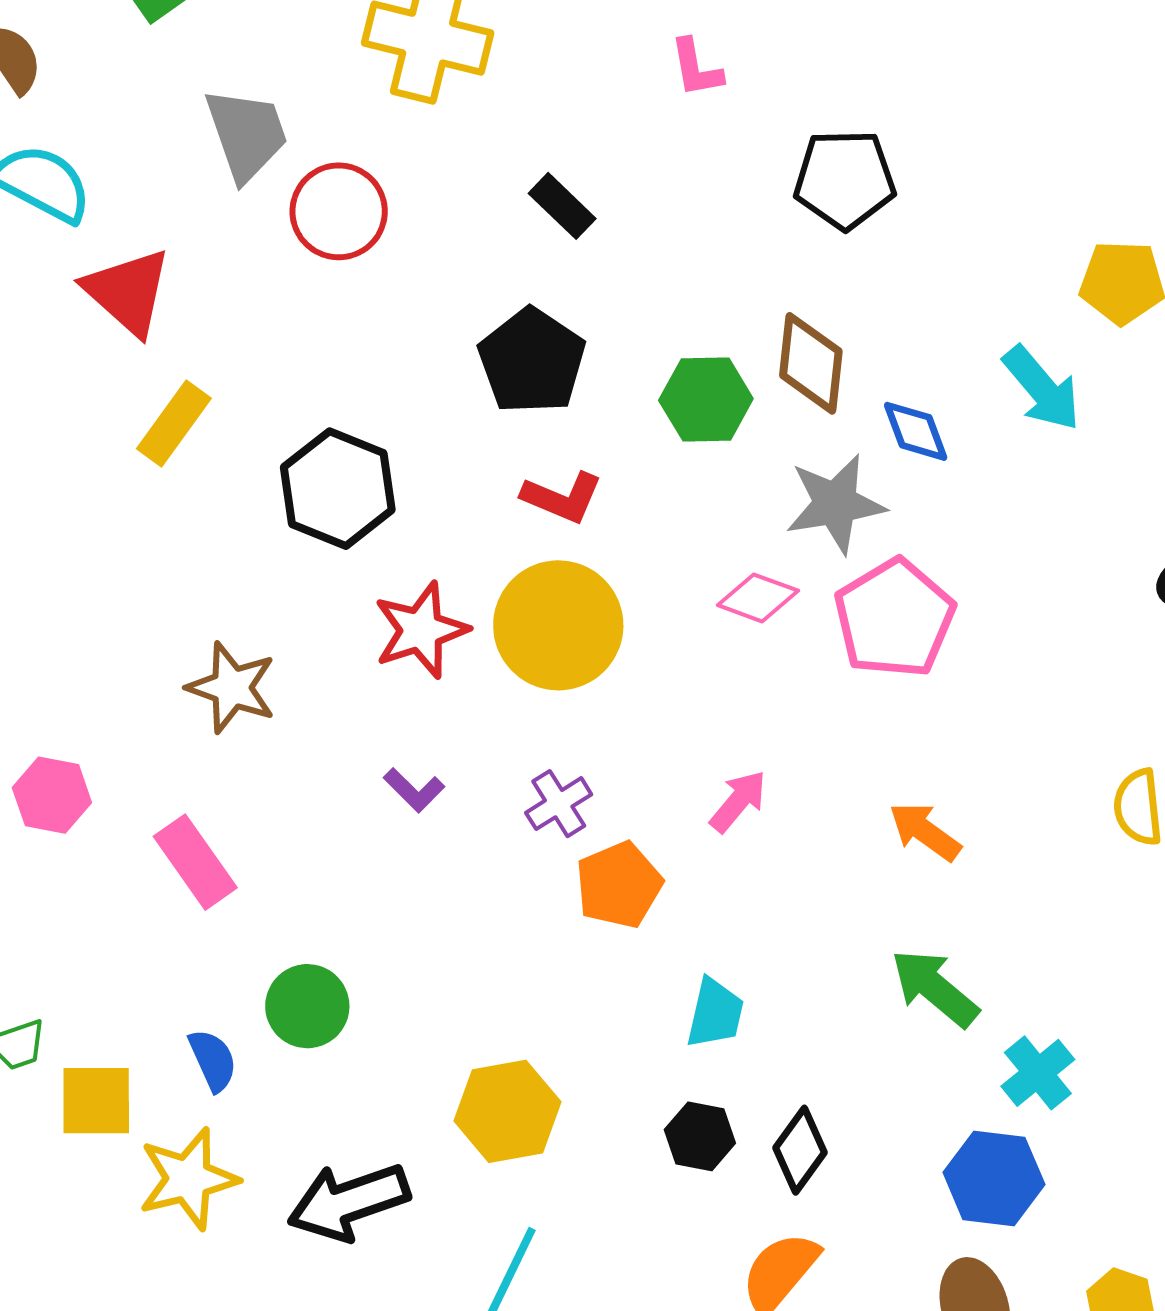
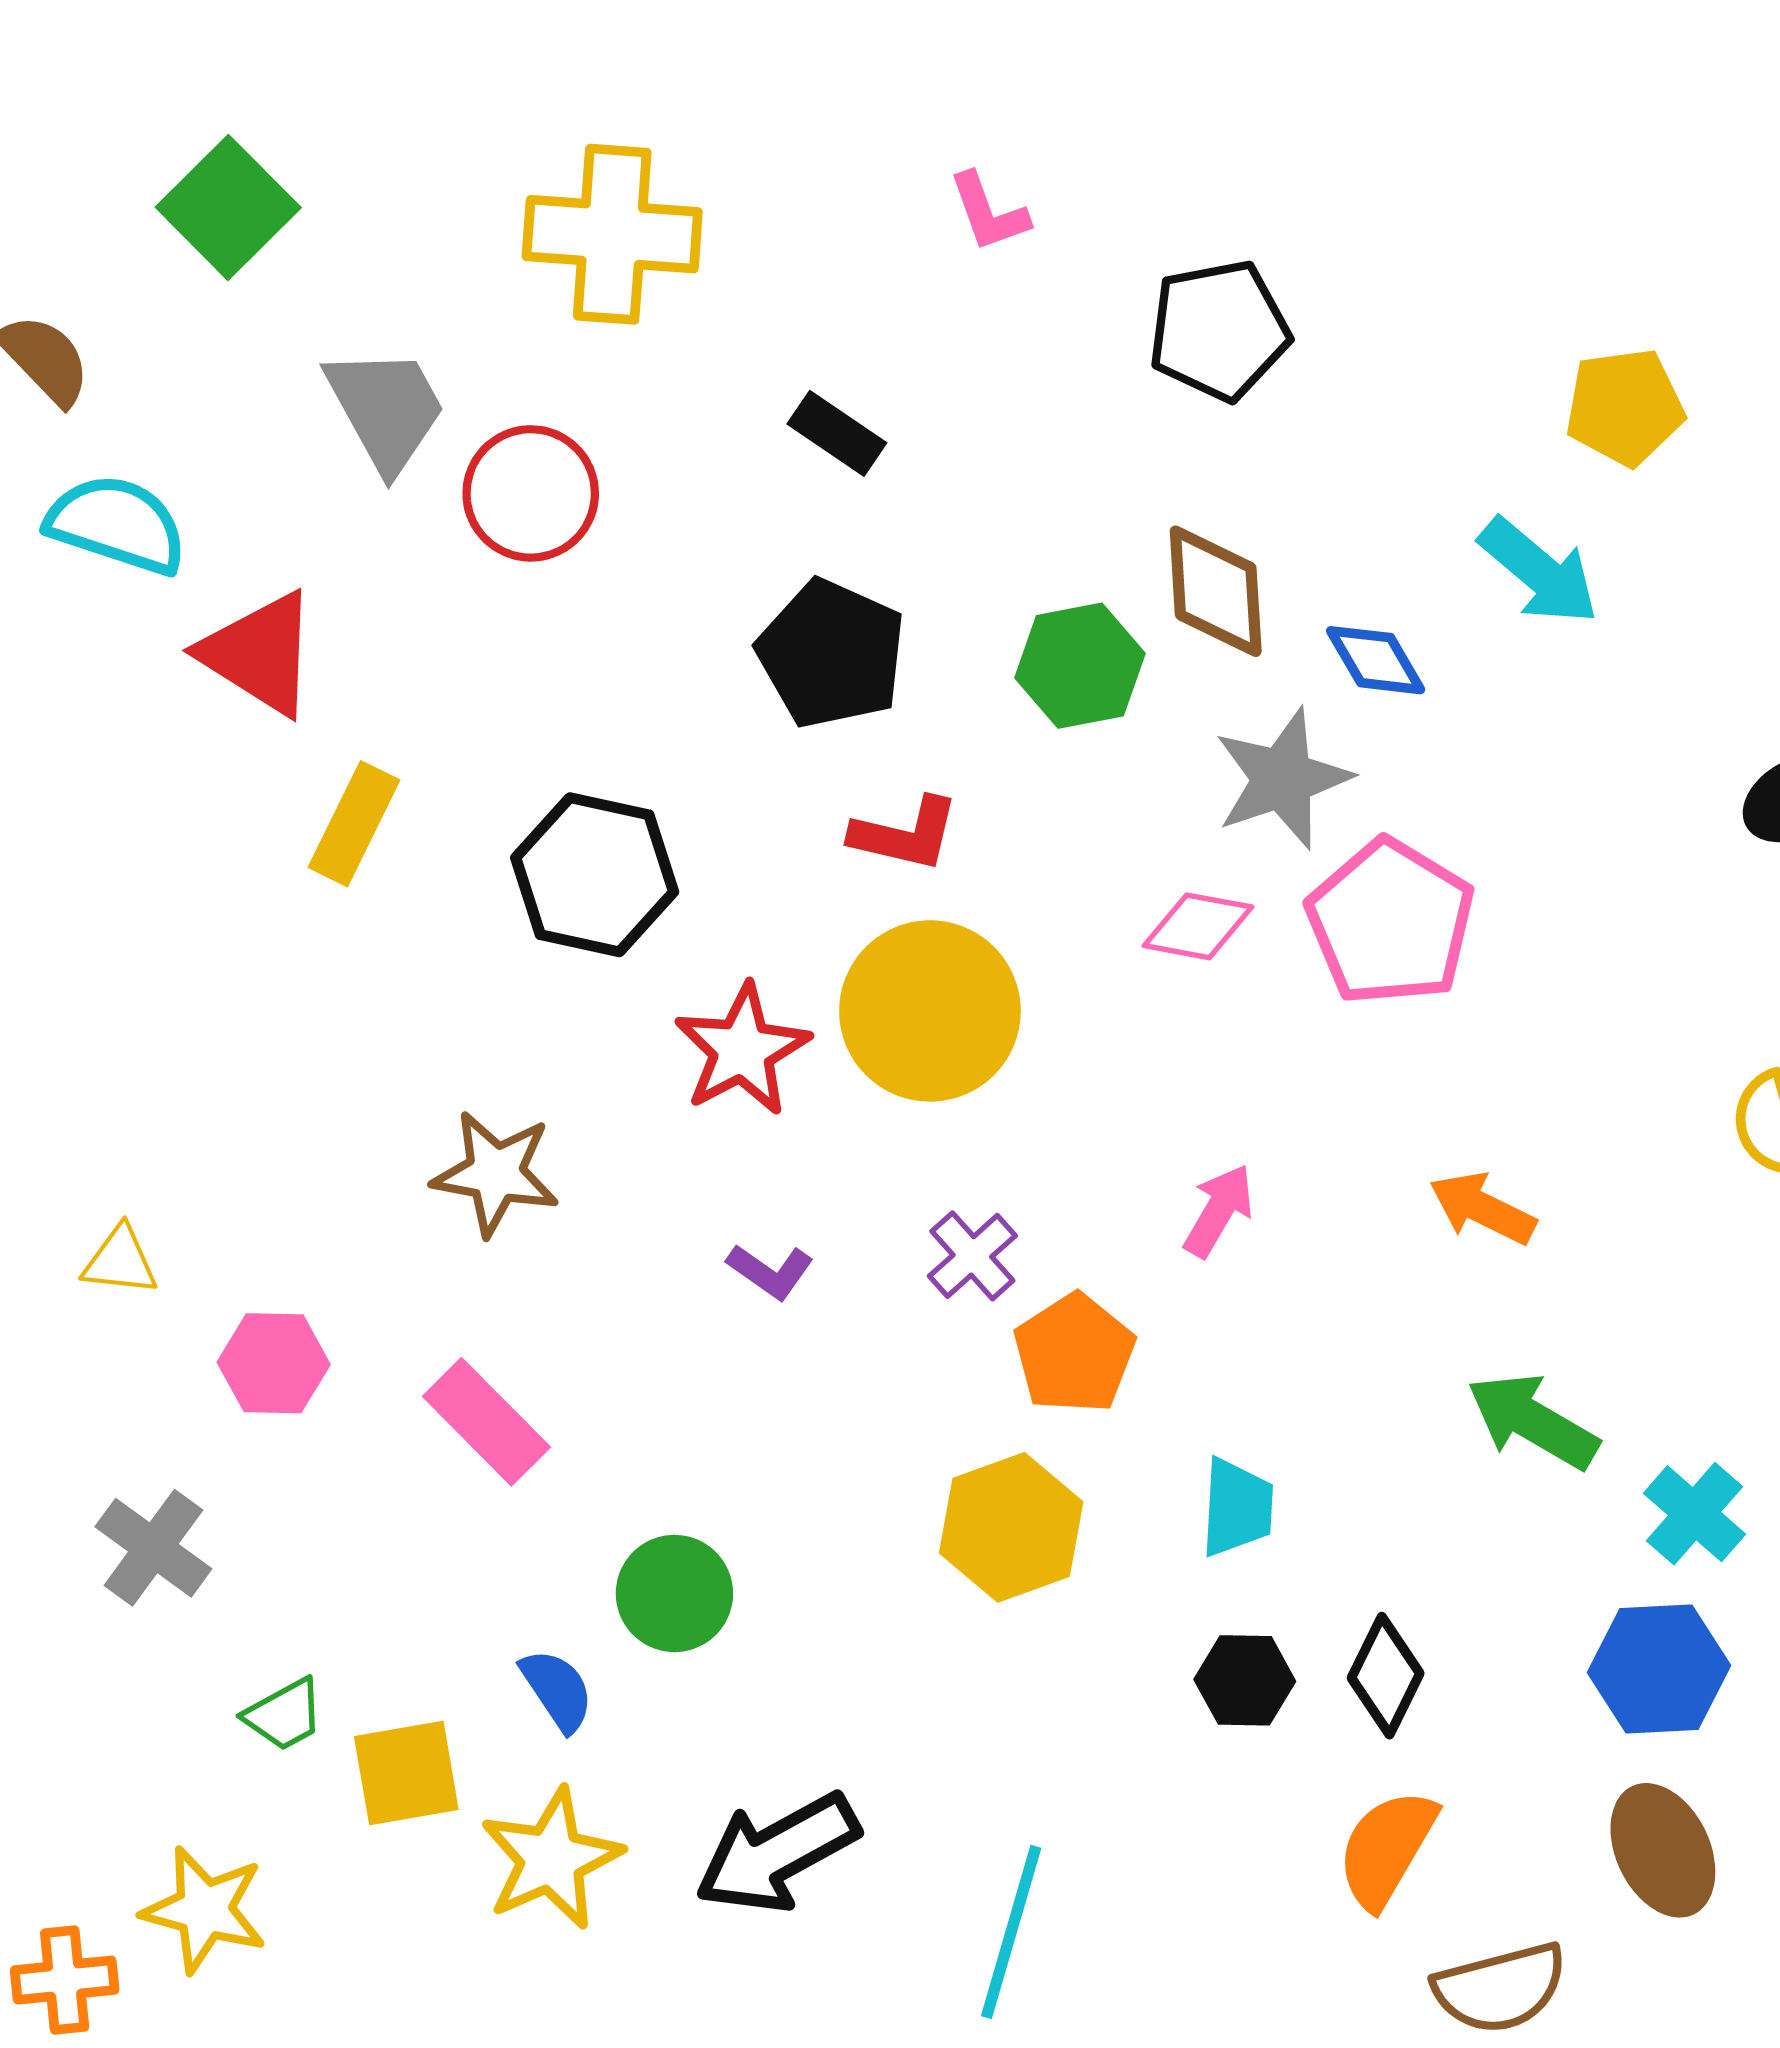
yellow hexagon: (507, 1111) -> (1011, 1527), moved

